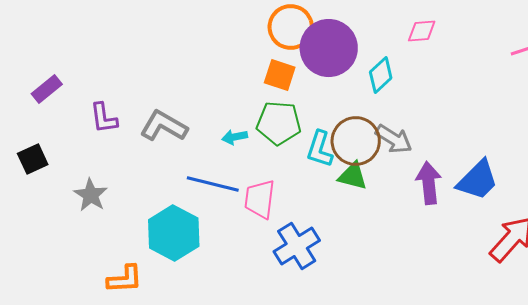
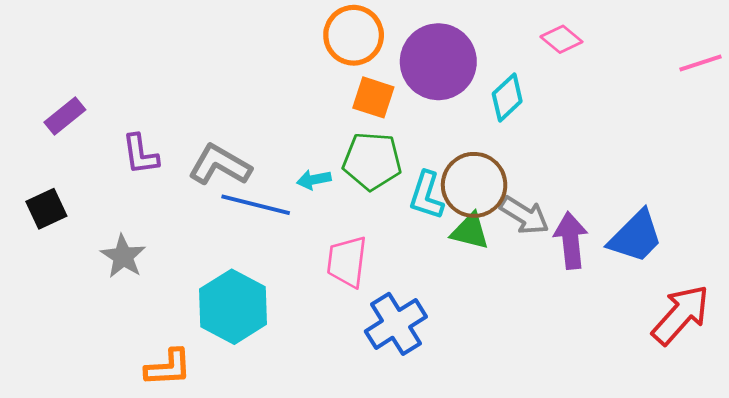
orange circle: (291, 27) -> (354, 35), moved
pink diamond: (422, 31) -> (561, 39), turned 44
gray arrow: (394, 139) -> (524, 215), moved
blue line: (213, 184) -> (256, 205), moved

